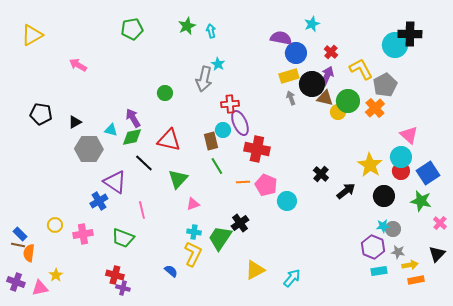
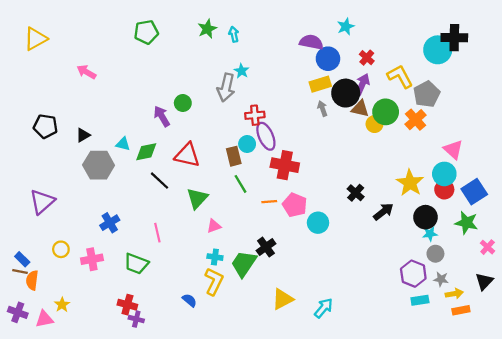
purple arrow: (133, 118) -> (162, 116), moved
purple triangle: (115, 182) -> (42, 202), moved, turned 45
cyan star: (383, 226) -> (430, 234), moved

